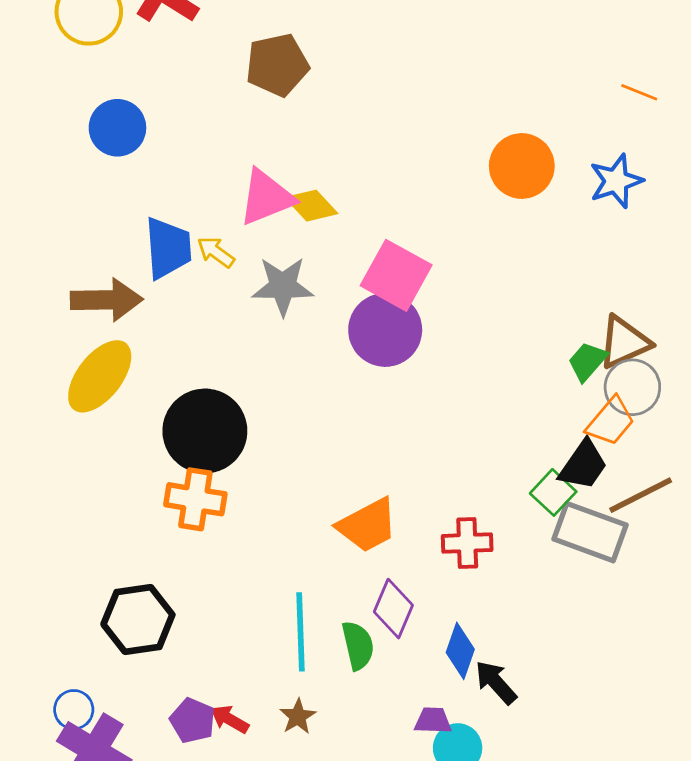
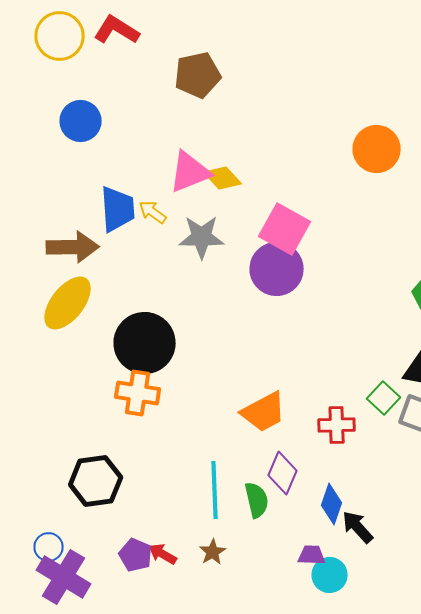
green square: (553, 492) -> (384, 398), moved

